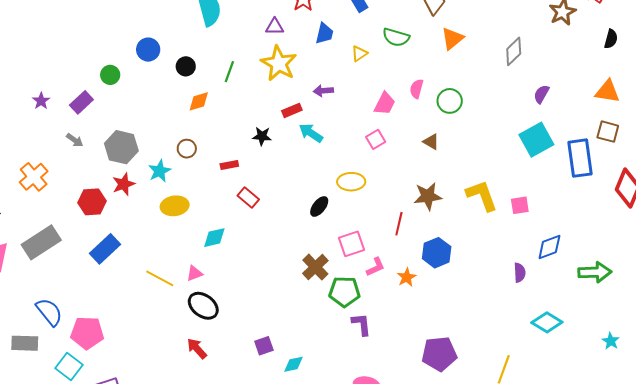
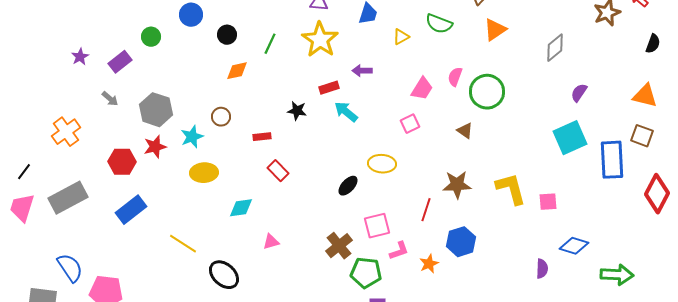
green circle: (450, 101) -> (487, 92), size x1.4
blue diamond: (549, 247) -> (574, 246), turned 32
pink triangle: (194, 273) -> (271, 242), moved

